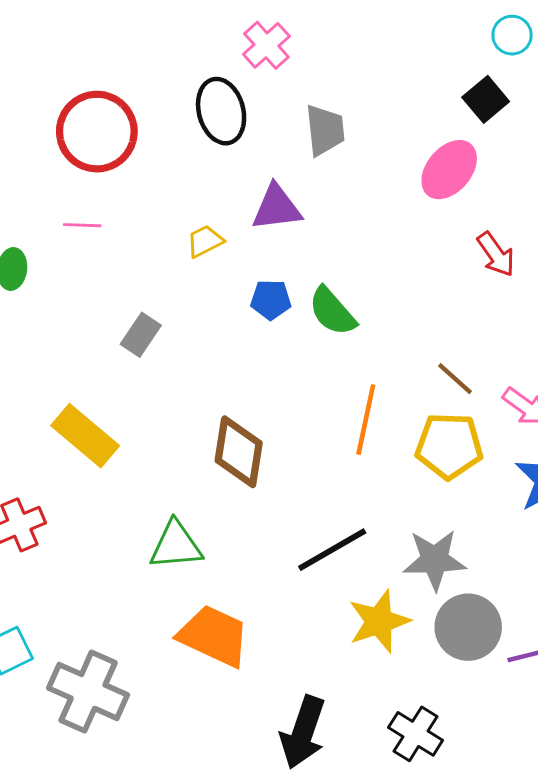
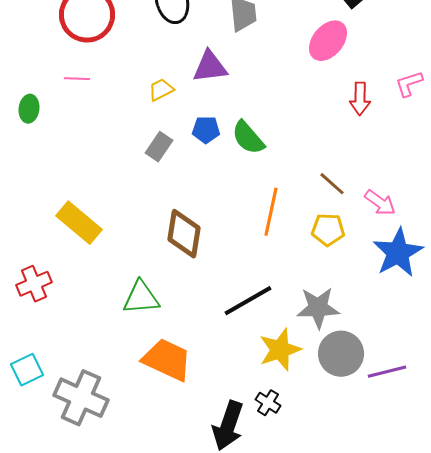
red arrow: (496, 254) -> (360, 99), turned 36
gray rectangle: (141, 335) -> (159, 147), moved
yellow pentagon: (449, 446) -> (328, 230), size x0.7
black cross: (416, 734) -> (268, 403), moved, size x0.7

